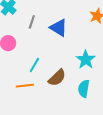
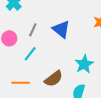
gray line: (32, 22) -> (33, 30), moved
cyan line: (34, 65) -> (30, 54), moved

